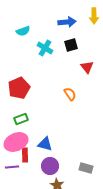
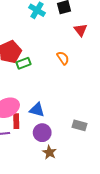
green rectangle: (21, 119) -> (24, 63), moved
gray rectangle: (86, 168) -> (79, 125), moved

